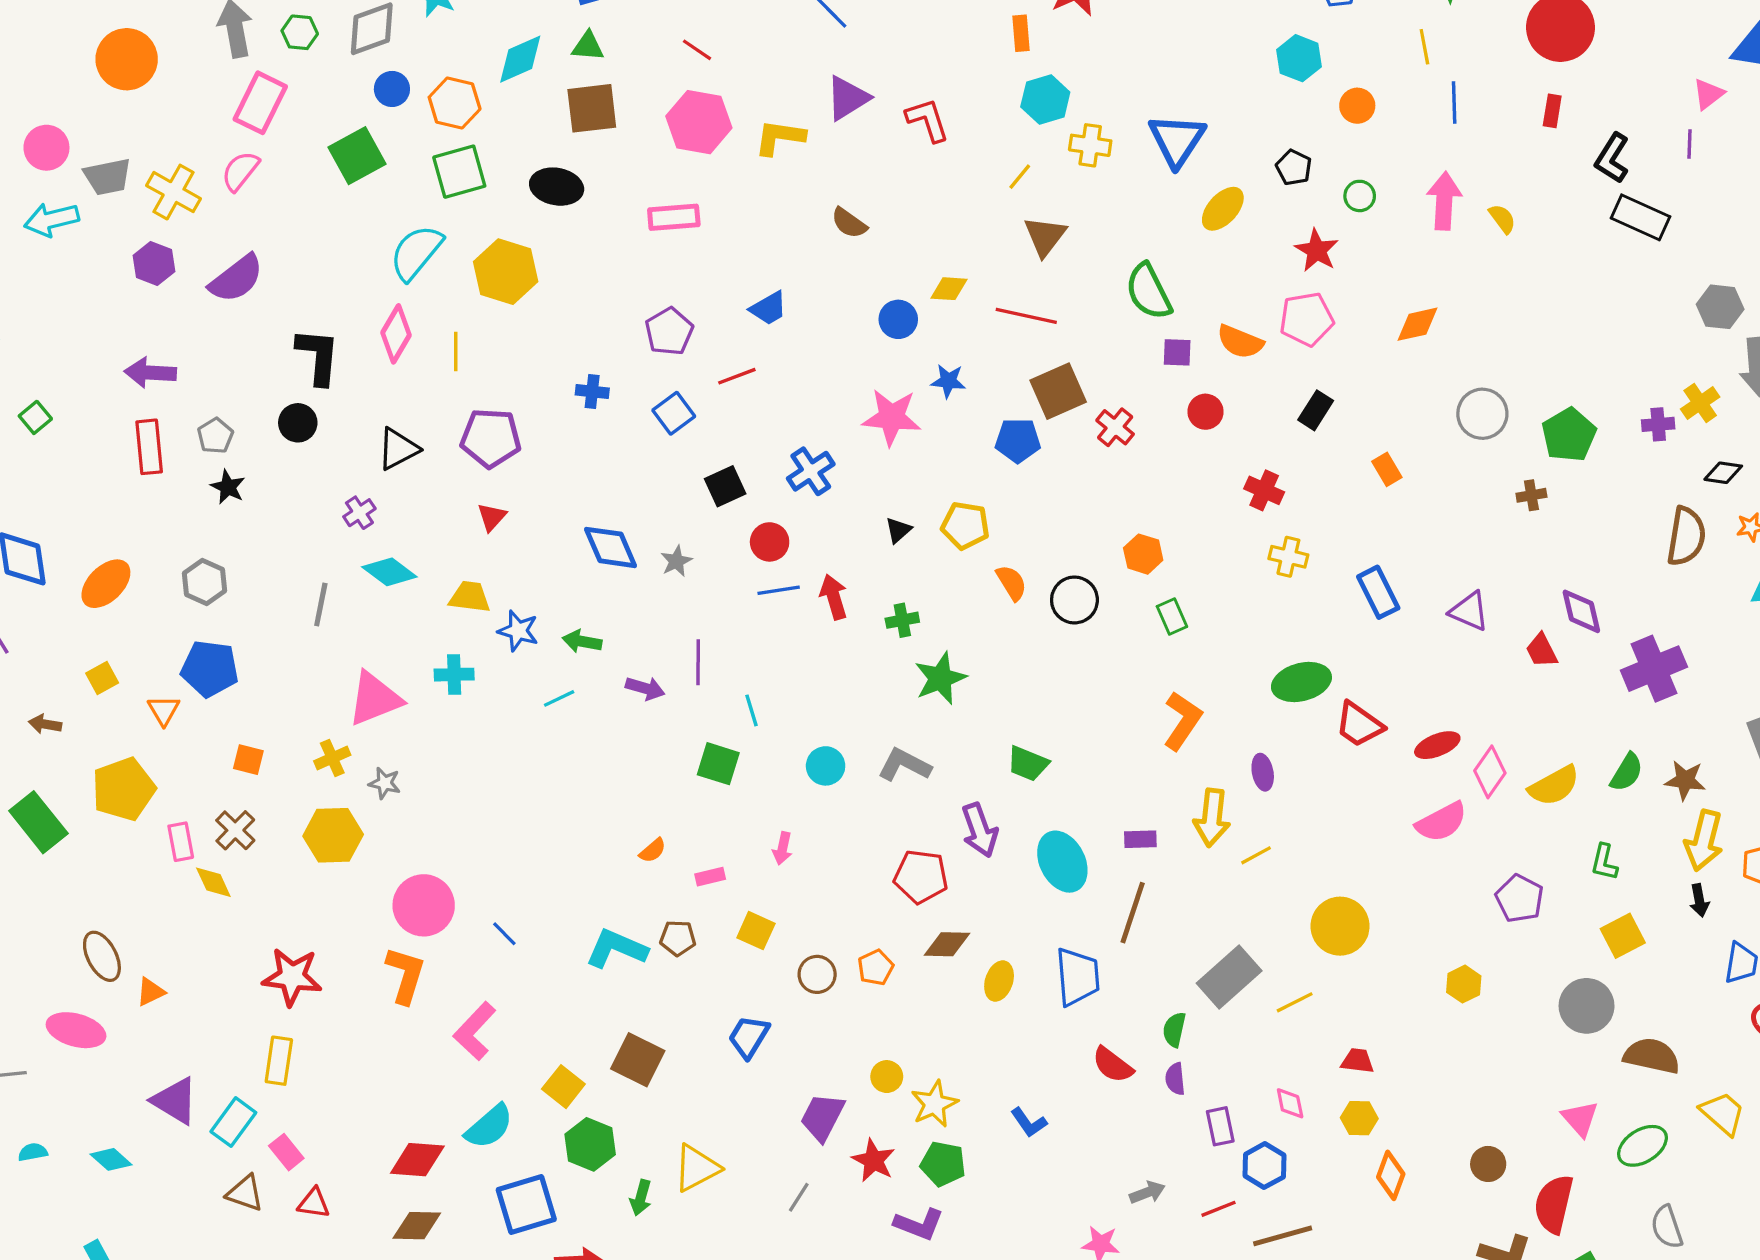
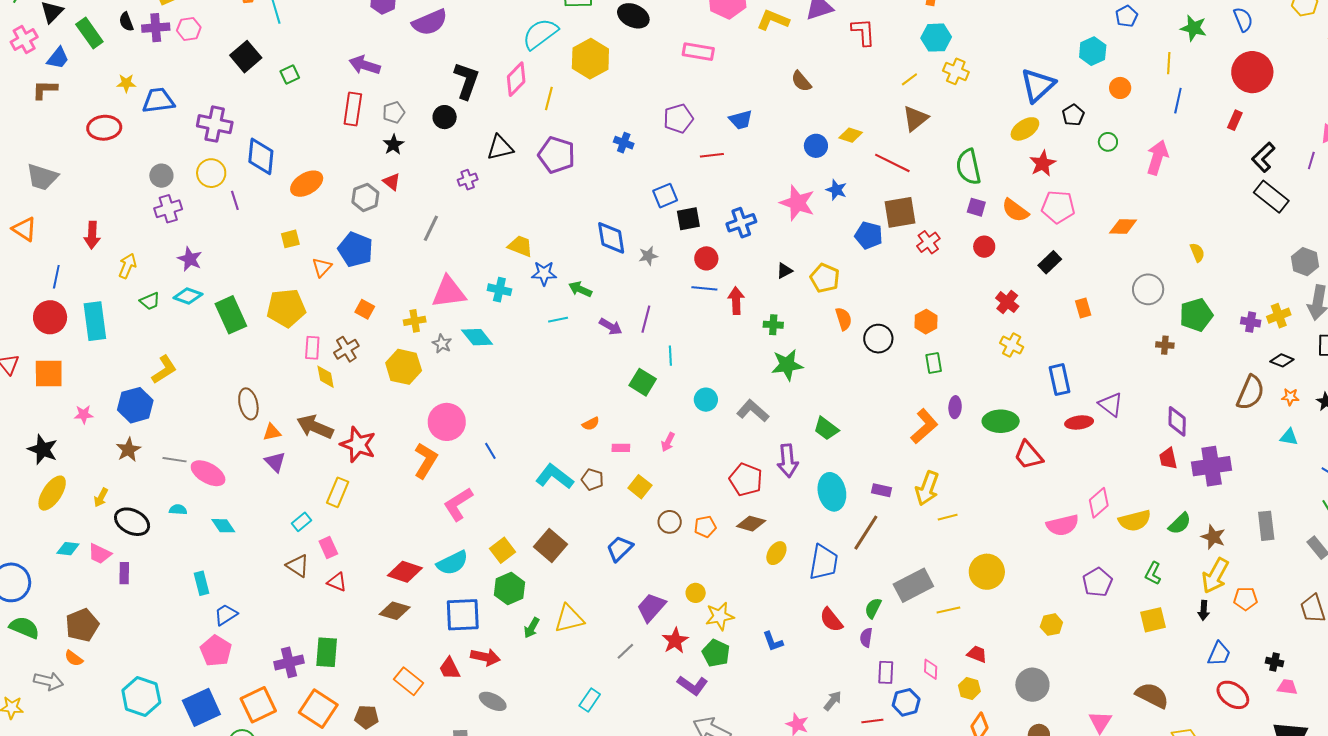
blue triangle: (1177, 140) -> (1038, 85), moved
yellow semicircle: (1502, 219) -> (1197, 252), moved
red star: (1317, 250) -> (1043, 164), moved
blue square: (674, 413) -> (665, 196), moved
red triangle: (492, 517) -> (392, 182), moved, turned -48
cyan diamond: (389, 572) -> (477, 337), moved
blue star: (518, 631) -> (544, 273), turned -30
red trapezoid: (1541, 651) -> (1168, 458), moved
brown arrow: (45, 724) -> (315, 427), moved, size x1.8
red ellipse: (1437, 745) -> (1079, 422), moved
purple ellipse: (1263, 772) -> (955, 407), moved
gray circle: (1587, 1006) -> (1032, 685), moved
pink ellipse: (76, 1030) -> (208, 473), moved
purple triangle: (175, 1101) -> (275, 462), moved, size x0.7
cyan rectangle: (233, 1122) -> (301, 522), size x0.7
gray arrow: (1147, 1192) -> (833, 701), turned -45

